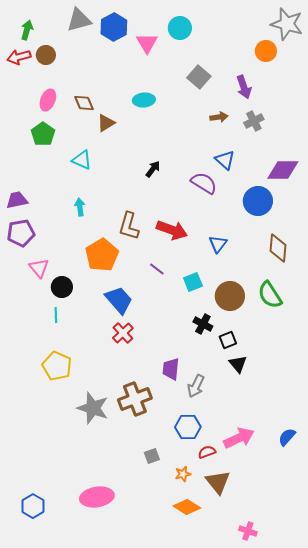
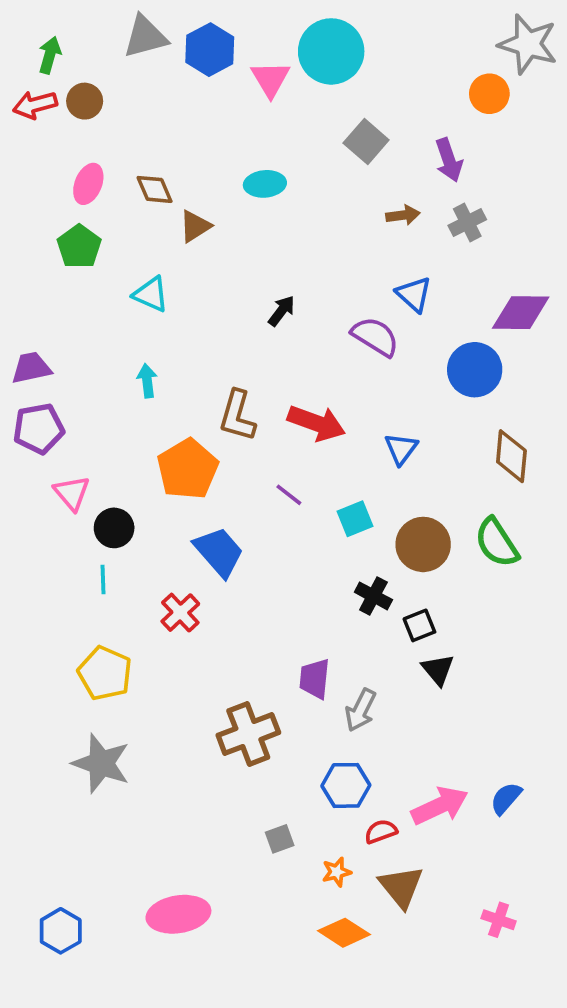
cyan circle: (180, 28) -> (331, 51), size x1.5
red cross: (123, 333) -> (180, 613), moved
gray star: (93, 408) -> (101, 763), moved
blue semicircle: (287, 437) -> (506, 798), moved
pink cross: (248, 531) -> (499, 920), moved

